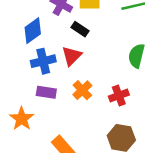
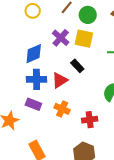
black rectangle: (80, 29) -> (77, 66), moved
orange cross: (82, 90) -> (62, 109), turned -35

